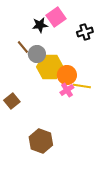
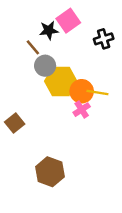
brown line: (23, 47) -> (33, 47), moved
yellow line: (82, 86) -> (97, 92), moved

